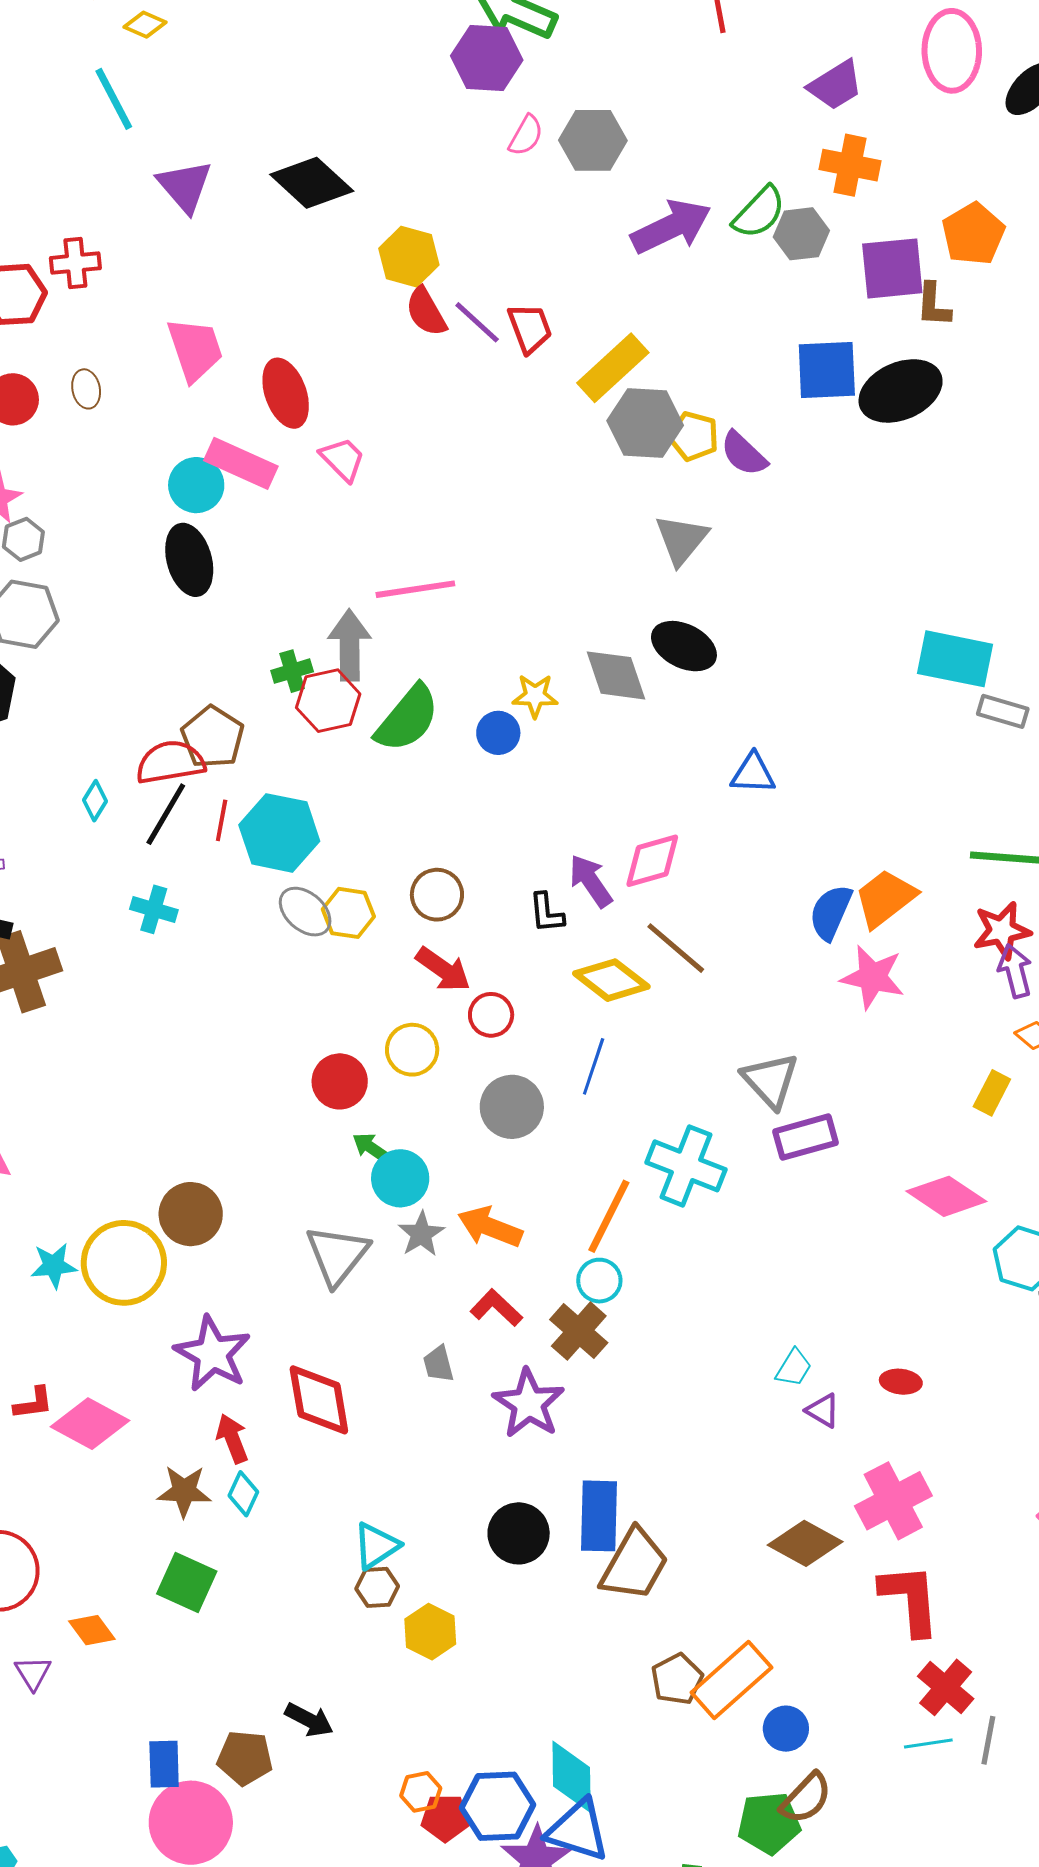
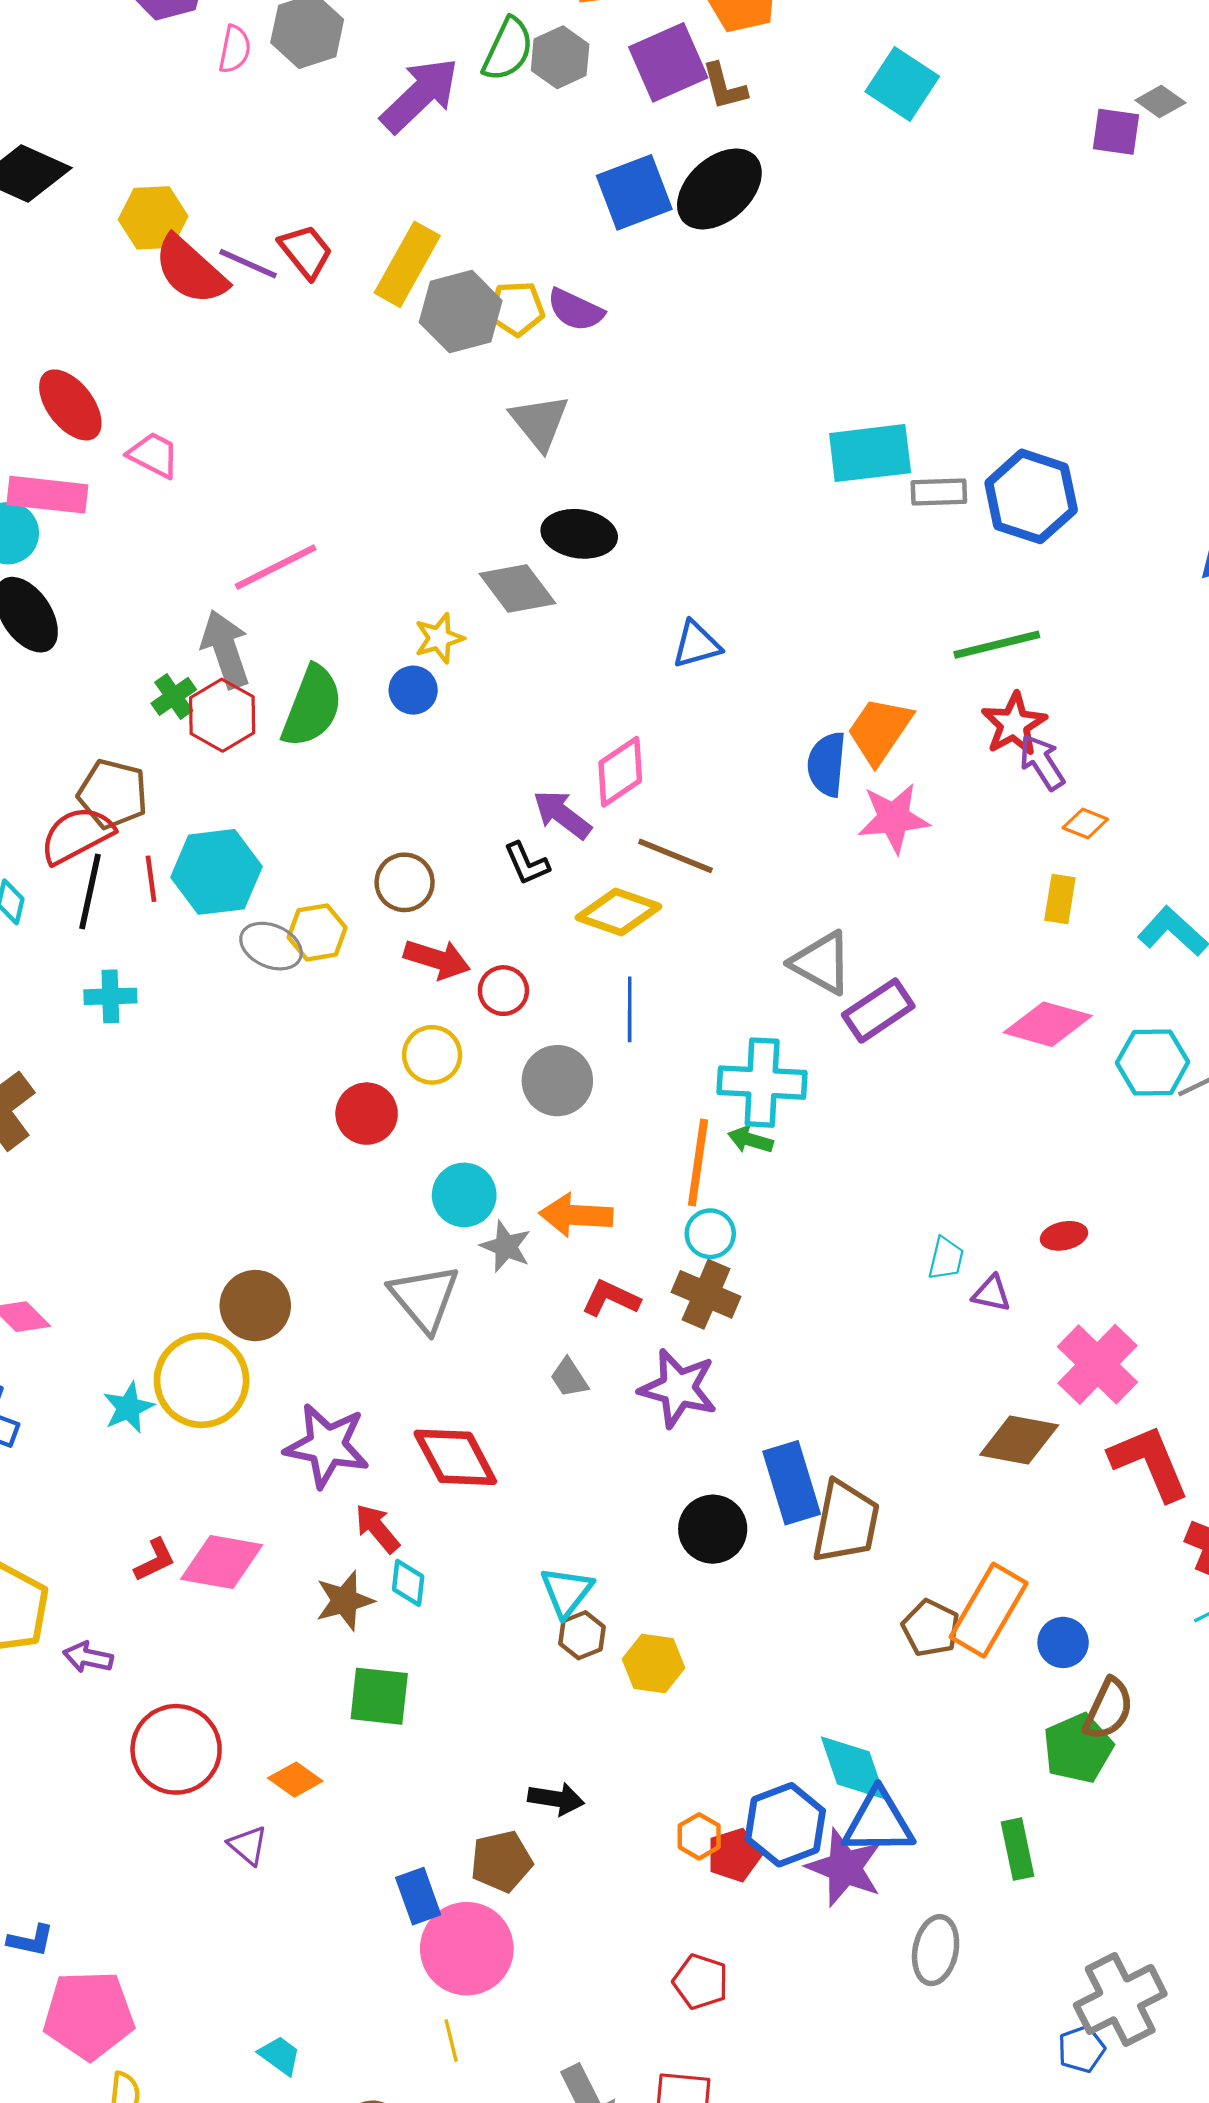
red semicircle: (426, 312) -> (190, 270), size x1.4
green arrow: (371, 1148) -> (750, 1140), moved

